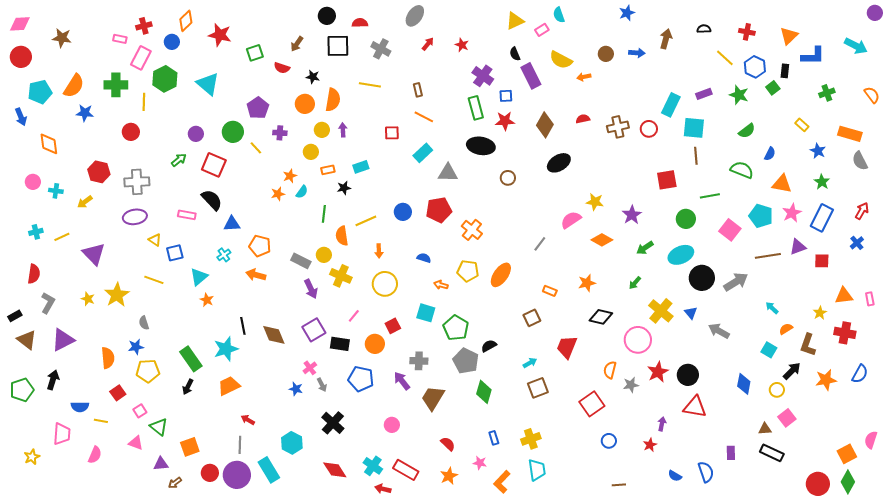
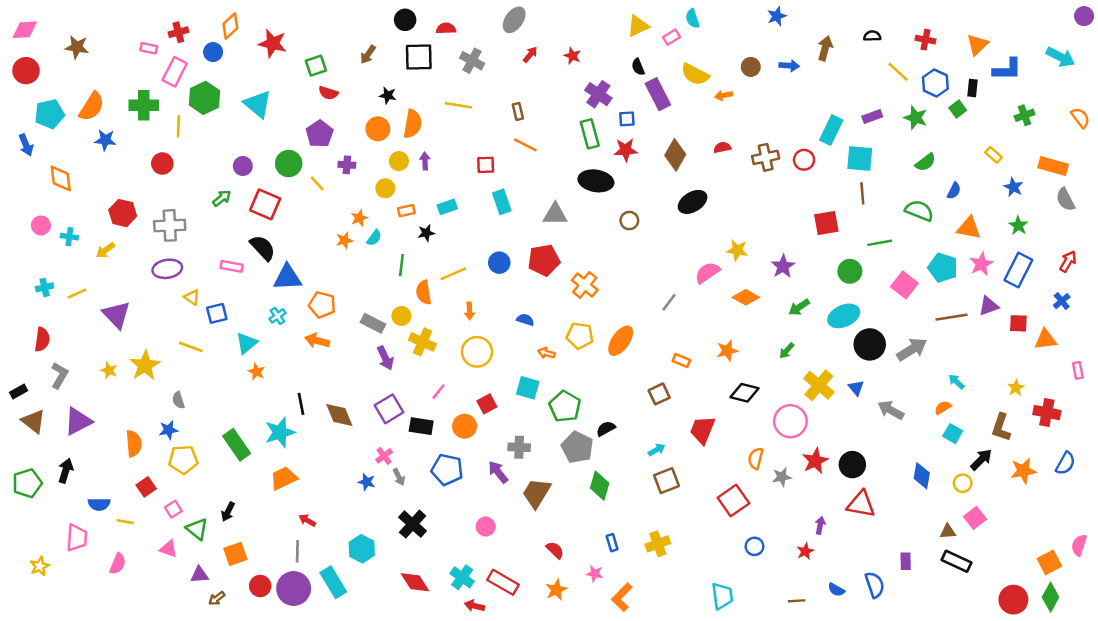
red semicircle: (282, 68) -> (328, 93), moved
cyan rectangle: (423, 153) -> (502, 202), moved, turned -66
blue triangle: (232, 224) -> (287, 278), size x1.4
orange triangle: (844, 296) -> (1046, 339), moved
orange semicircle: (786, 329) -> (943, 408), moved
black arrow: (188, 387) -> (228, 512), moved
cyan trapezoid: (537, 470) -> (722, 596), moved
brown line: (619, 485) -> (797, 601), moved

